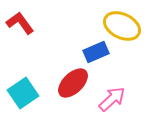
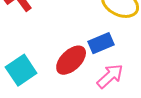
blue rectangle: (96, 52) -> (101, 43), moved

